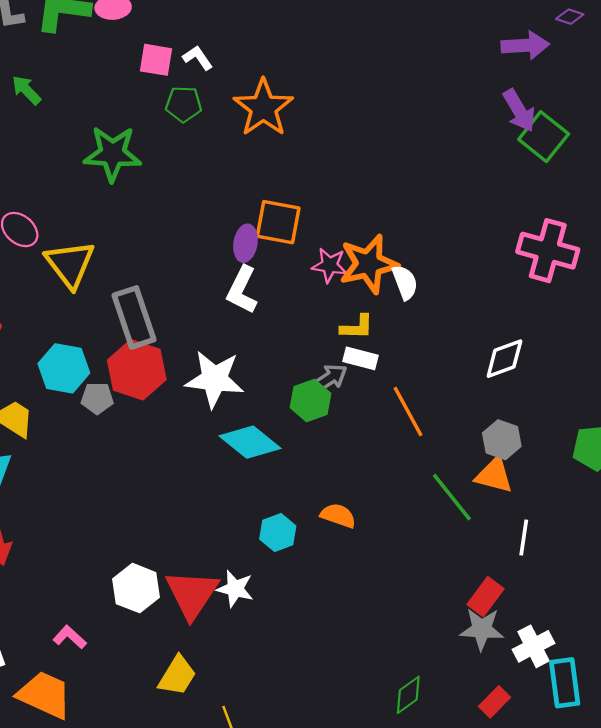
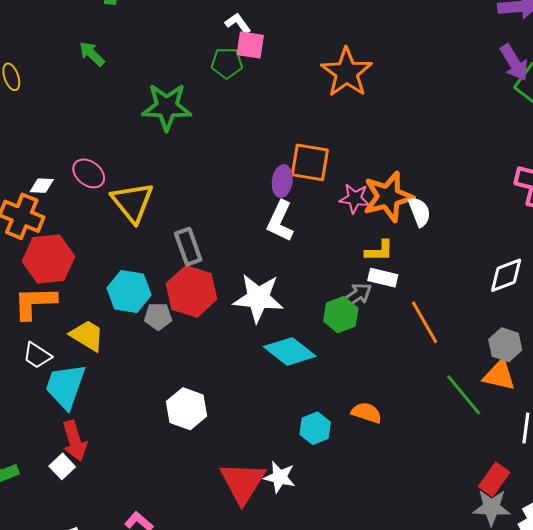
pink square: (156, 60) -> (250, 45), moved
orange star: (263, 108) -> (347, 72), moved
gray rectangle: (134, 317) -> (188, 247), size x0.7
white hexagon: (136, 588) -> (187, 409), moved

